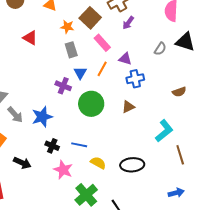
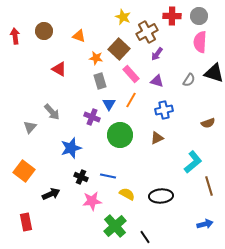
purple triangle: (125, 59) -> (157, 81), moved
gray arrow: (15, 115) -> (52, 112), moved
black arrow: (22, 163) -> (51, 194), turned -48
pink star: (63, 170) -> (92, 201), turned -30

